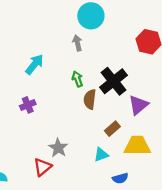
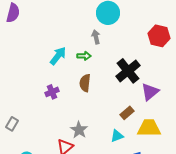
green arrow: (77, 79) -> (84, 56), moved, turned 112
brown semicircle: (90, 99) -> (85, 83), moved

